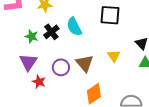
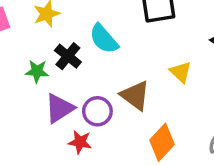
purple triangle: (28, 62) -> (60, 108), moved, turned 36
red star: (39, 82) -> (80, 142), moved

